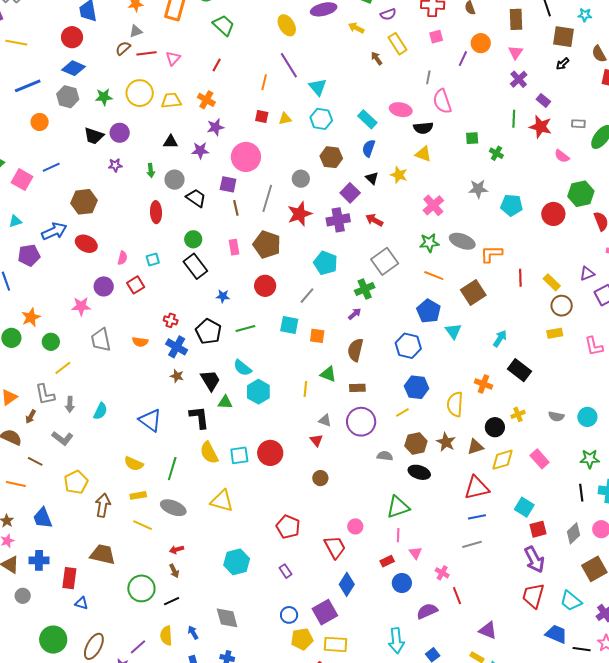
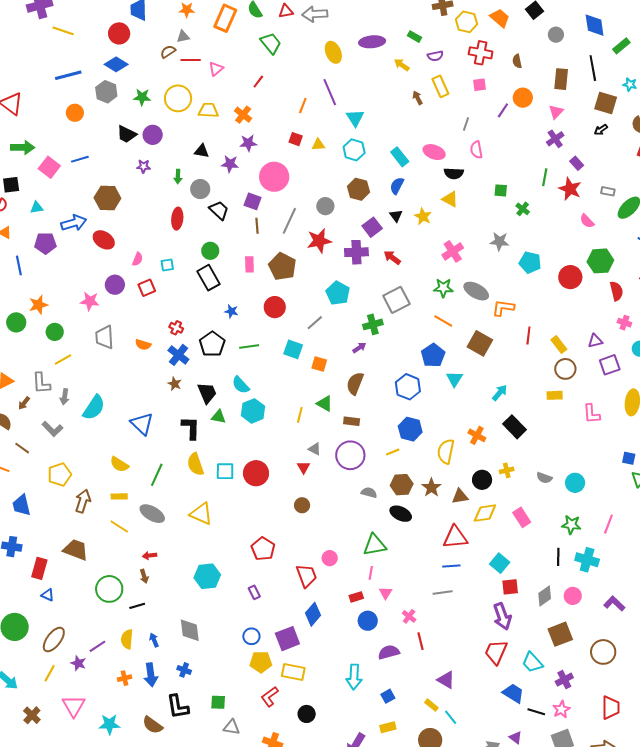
pink semicircle: (442, 101) -> (476, 150), size x0.7
brown square: (473, 292) -> (480, 343), turned -35
cyan semicircle: (100, 411) -> (94, 408), size x1.5

